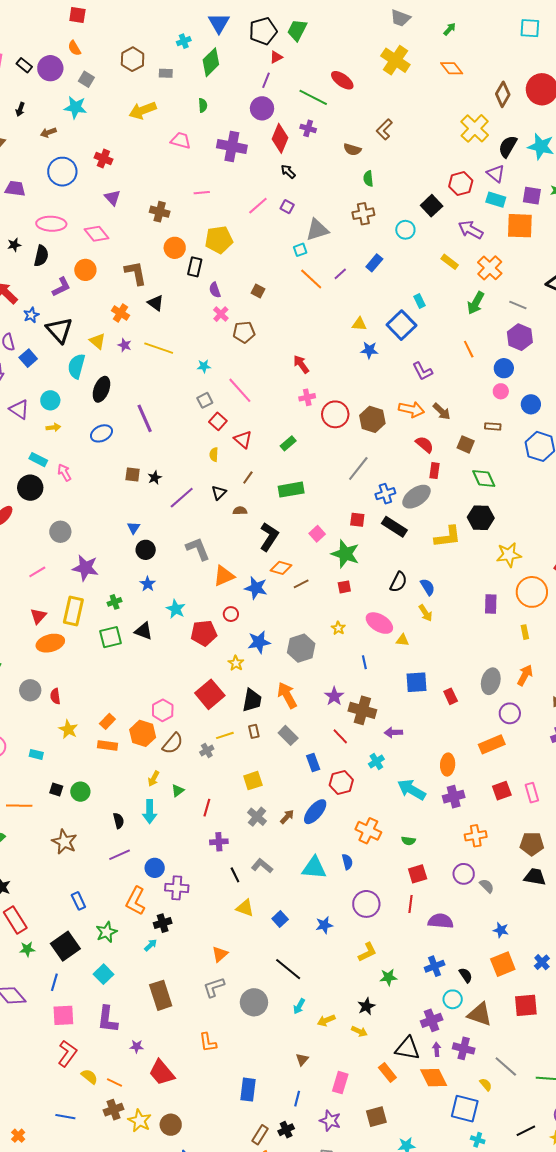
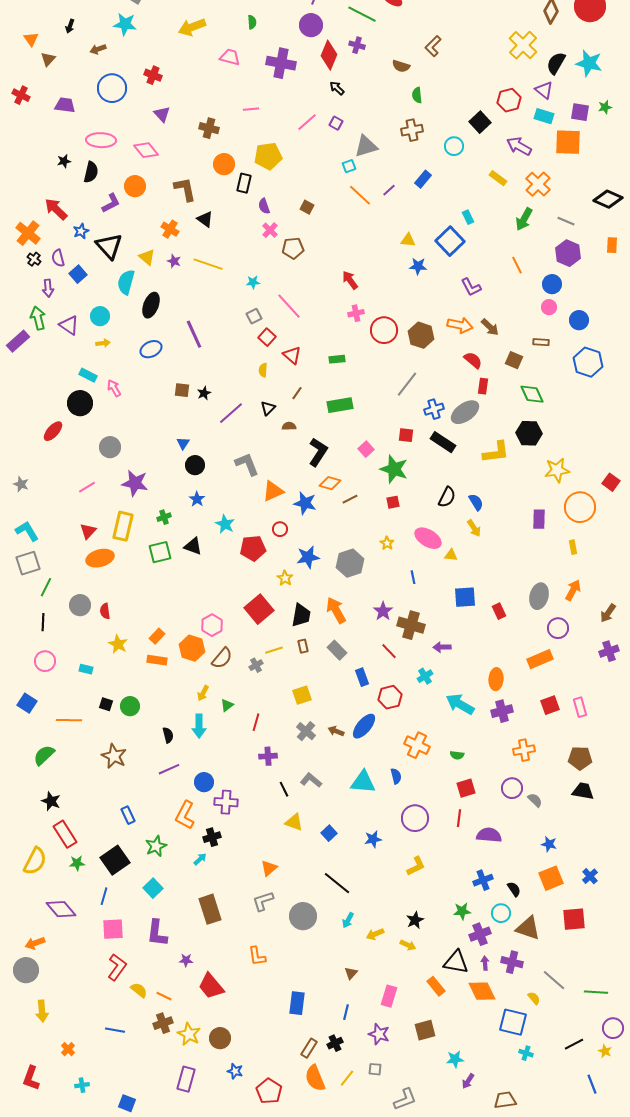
green rectangle: (288, 443) -> (337, 359), turned 35
brown arrow: (287, 817) -> (336, 731), turned -112
green star: (388, 977) -> (462, 911), moved

